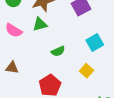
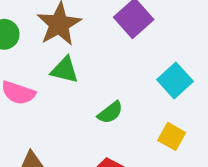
green triangle: (40, 24) -> (65, 70), turned 42

